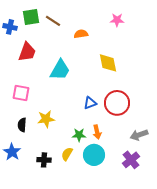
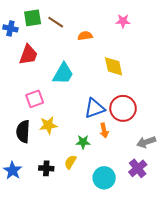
pink square: (21, 93) -> (35, 99), moved, turned -30
blue triangle: (90, 103) -> (95, 108), size x1.5
black semicircle: (22, 125) -> (23, 132), size x1.5
orange arrow: (97, 132) -> (104, 130), moved
blue star: (12, 152) -> (13, 170), moved
cyan circle: (94, 155) -> (104, 178), moved

